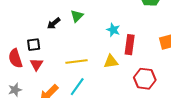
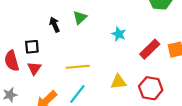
black arrow: (54, 23) -> (55, 25), turned 104
red rectangle: (130, 45) -> (150, 49), moved, turned 36
yellow triangle: (111, 61) -> (118, 82), moved

